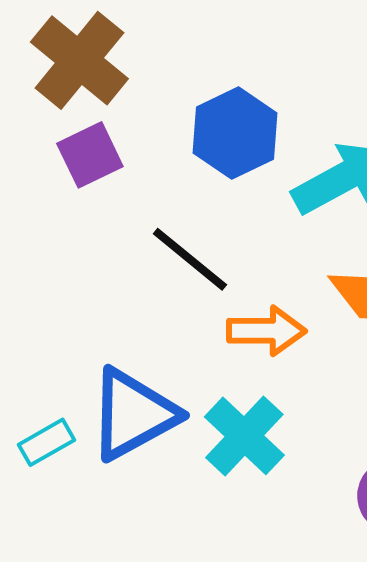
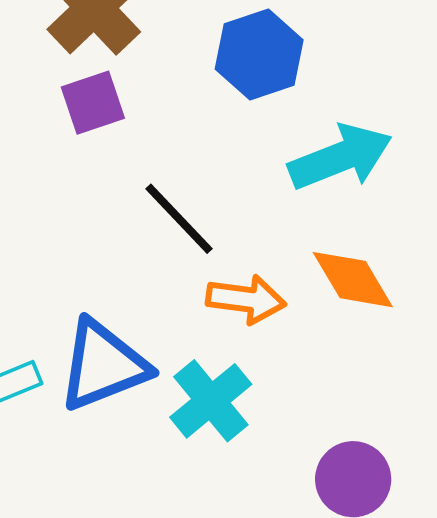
blue hexagon: (235, 133) -> (259, 55), moved

